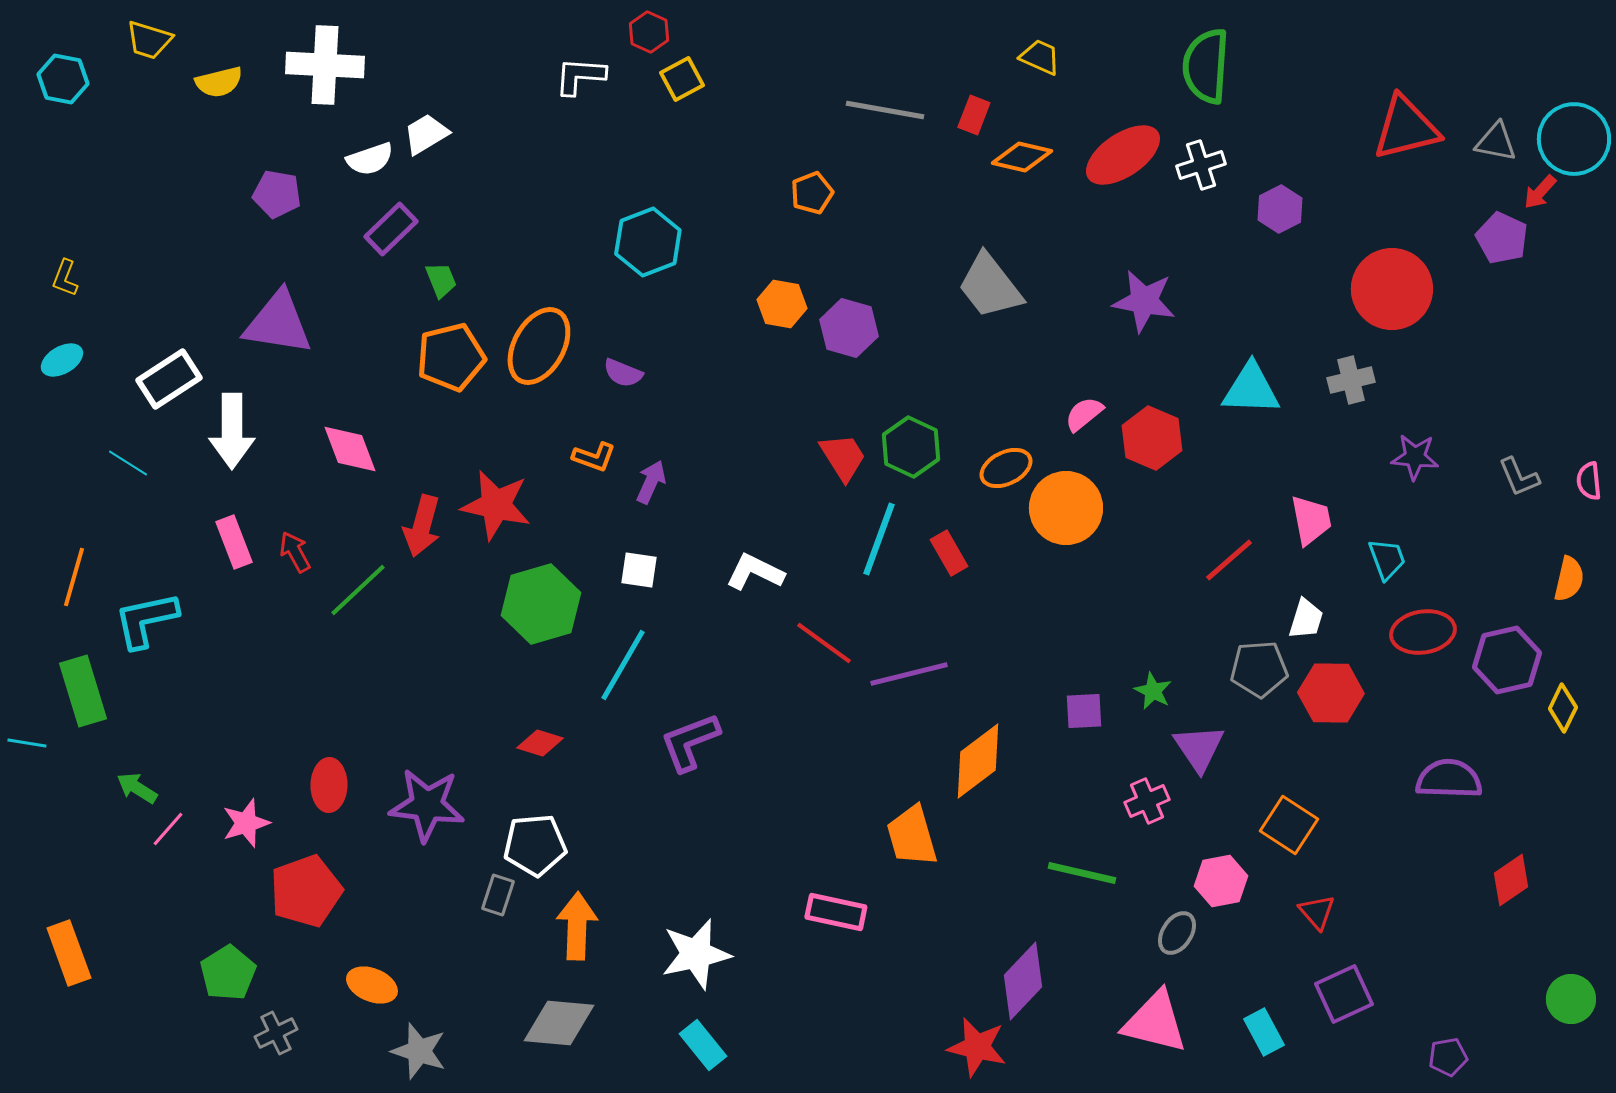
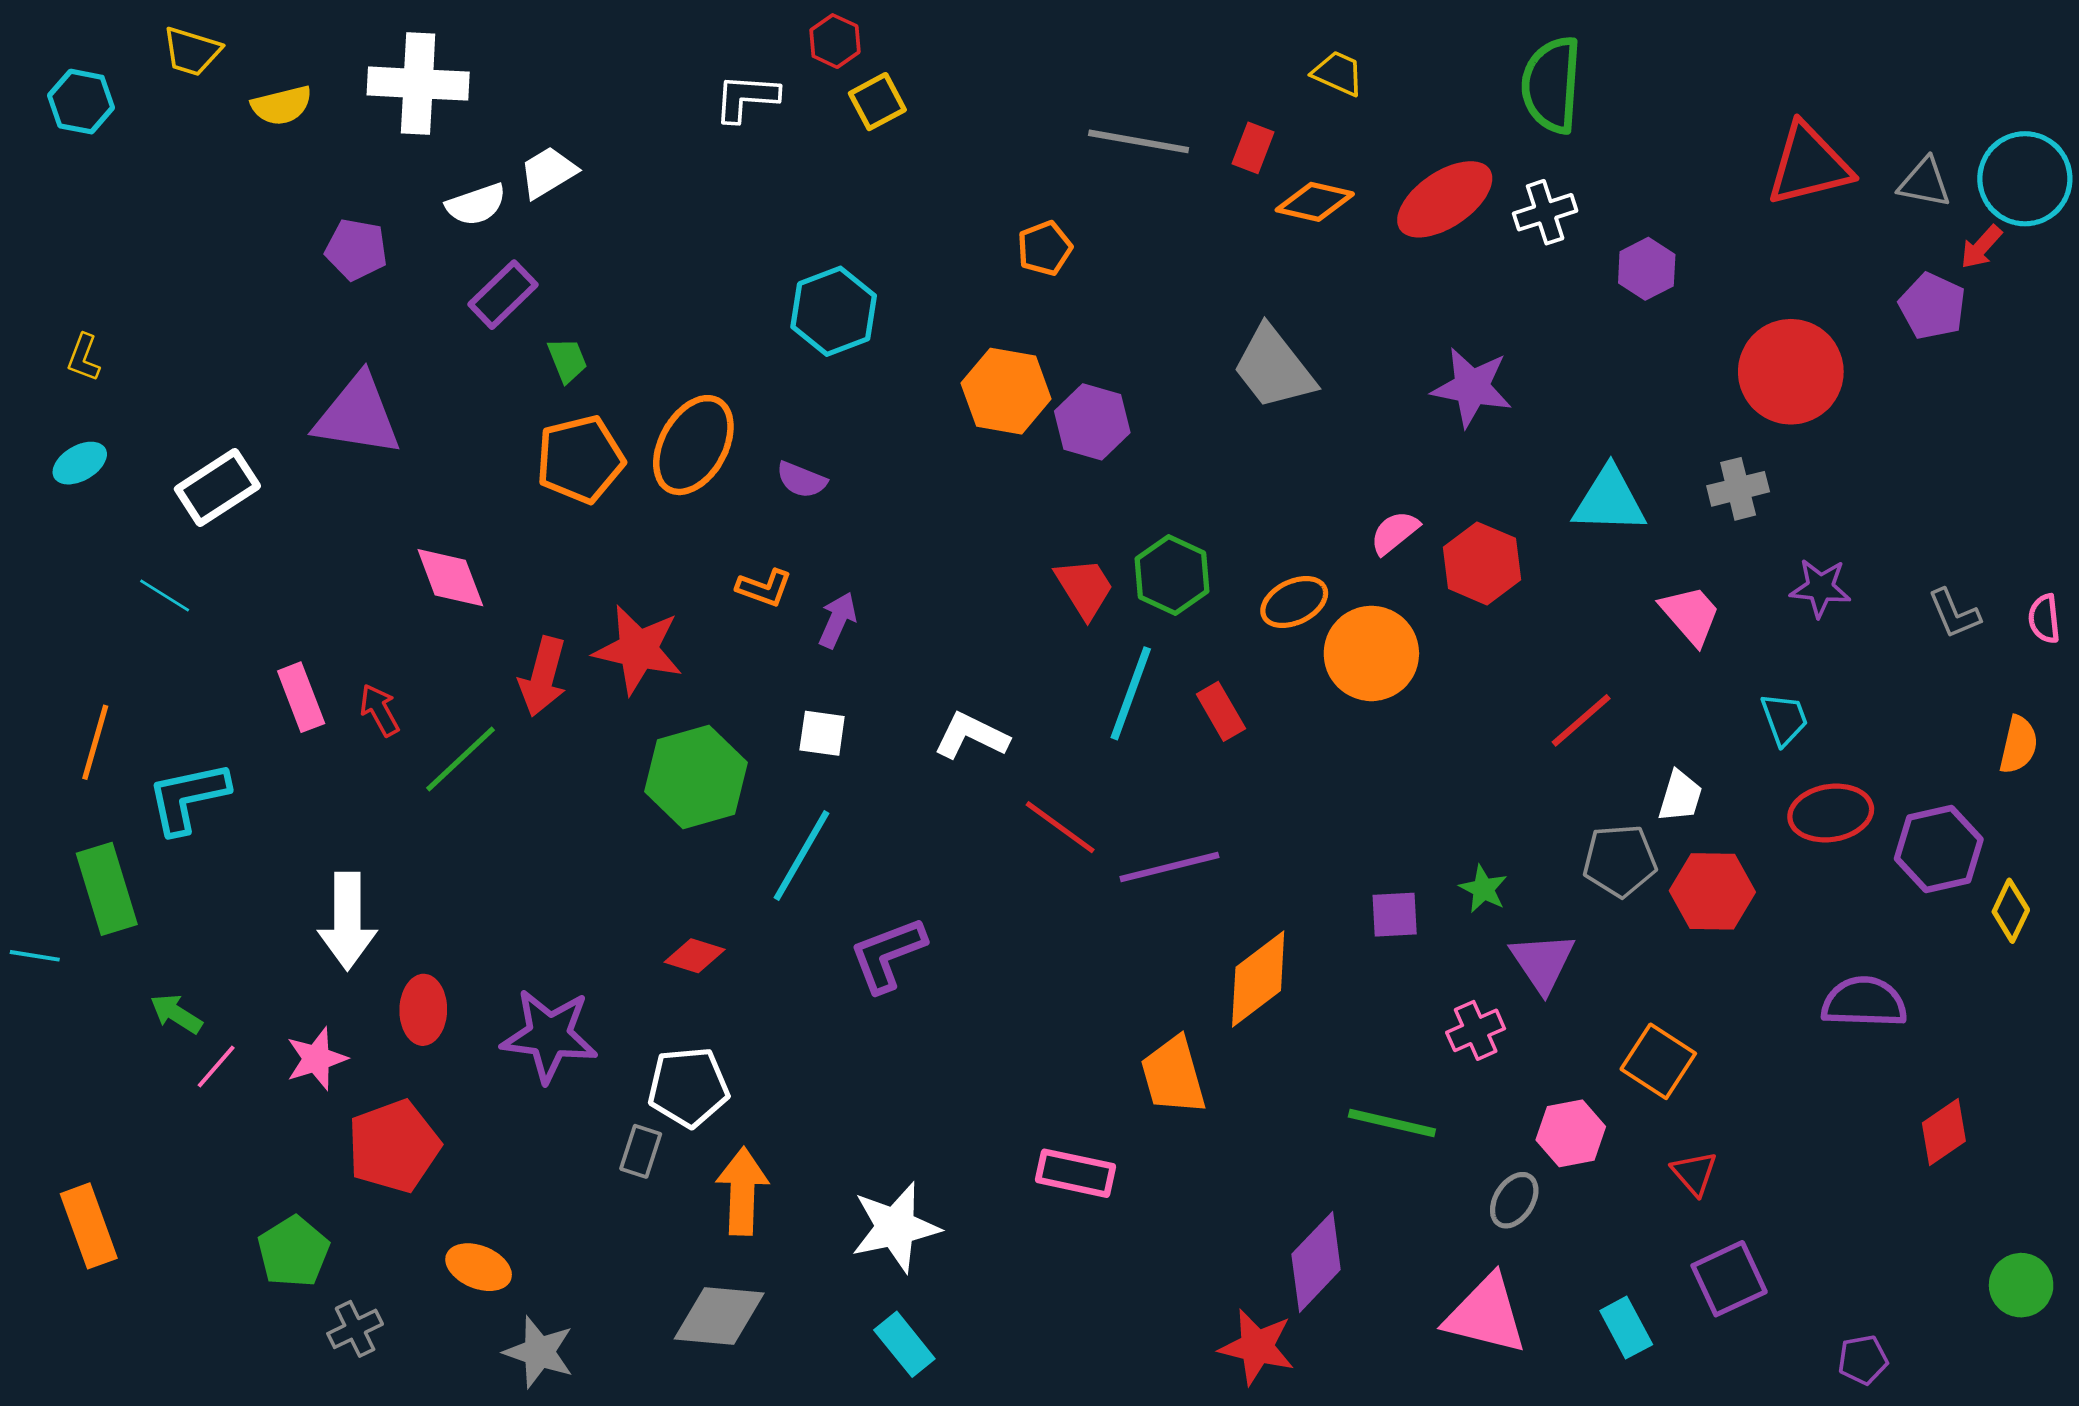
orange hexagon: (782, 304) -> (1006, 391), size x1.4
white arrow: (232, 431) -> (347, 921), moved
pink trapezoid: (1311, 520) -> (1690, 615), moved, turned -30

